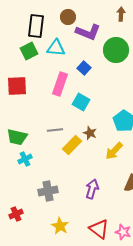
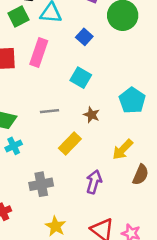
pink rectangle: (60, 84) -> (39, 52), moved
yellow rectangle: (72, 145) -> (70, 144), moved
yellow arrow: (114, 151) -> (123, 150), moved

